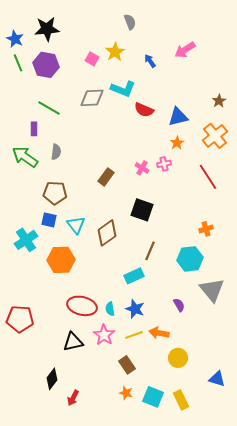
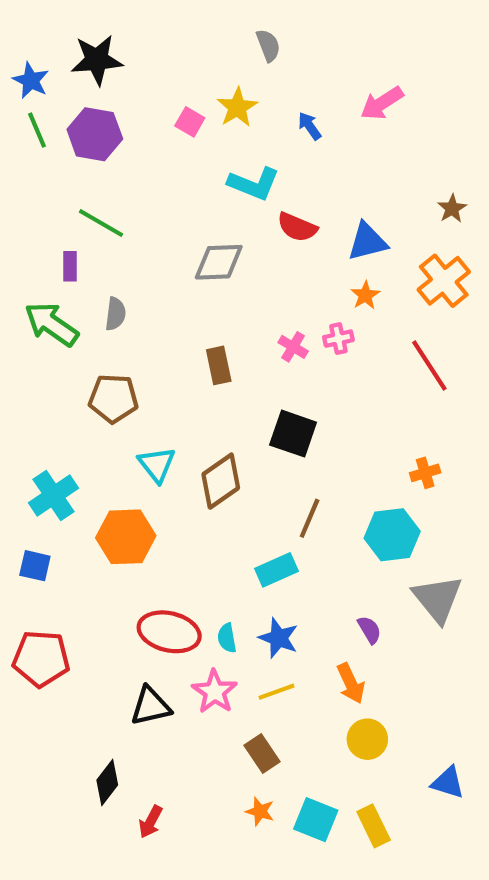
gray diamond: (92, 98) -> (219, 262), moved
brown rectangle: (106, 177) -> (219, 365), turned -48
blue square: (49, 220) -> (35, 566), moved
orange arrow: (159, 333) -> (351, 683), moved, turned -126

